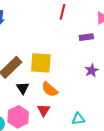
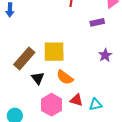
red triangle: (44, 110) -> (76, 100), moved, turned -40
pink hexagon: (18, 117) -> (52, 105), moved

